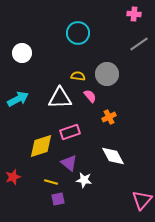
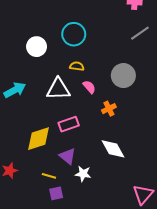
cyan circle: (78, 33) -> (74, 34), moved
white circle: (22, 53) -> (37, 47), moved
gray circle: (107, 74) -> (123, 76), moved

